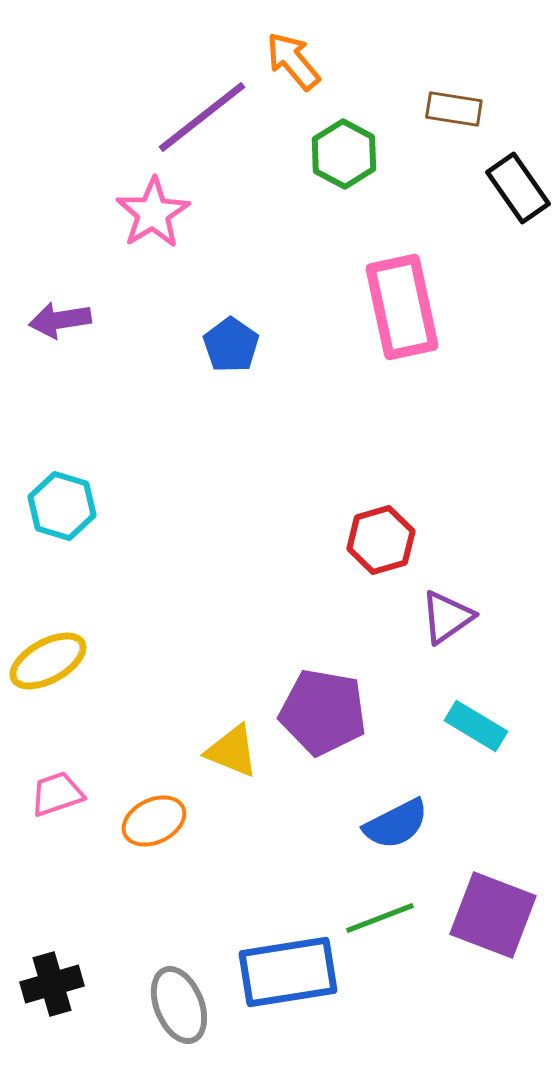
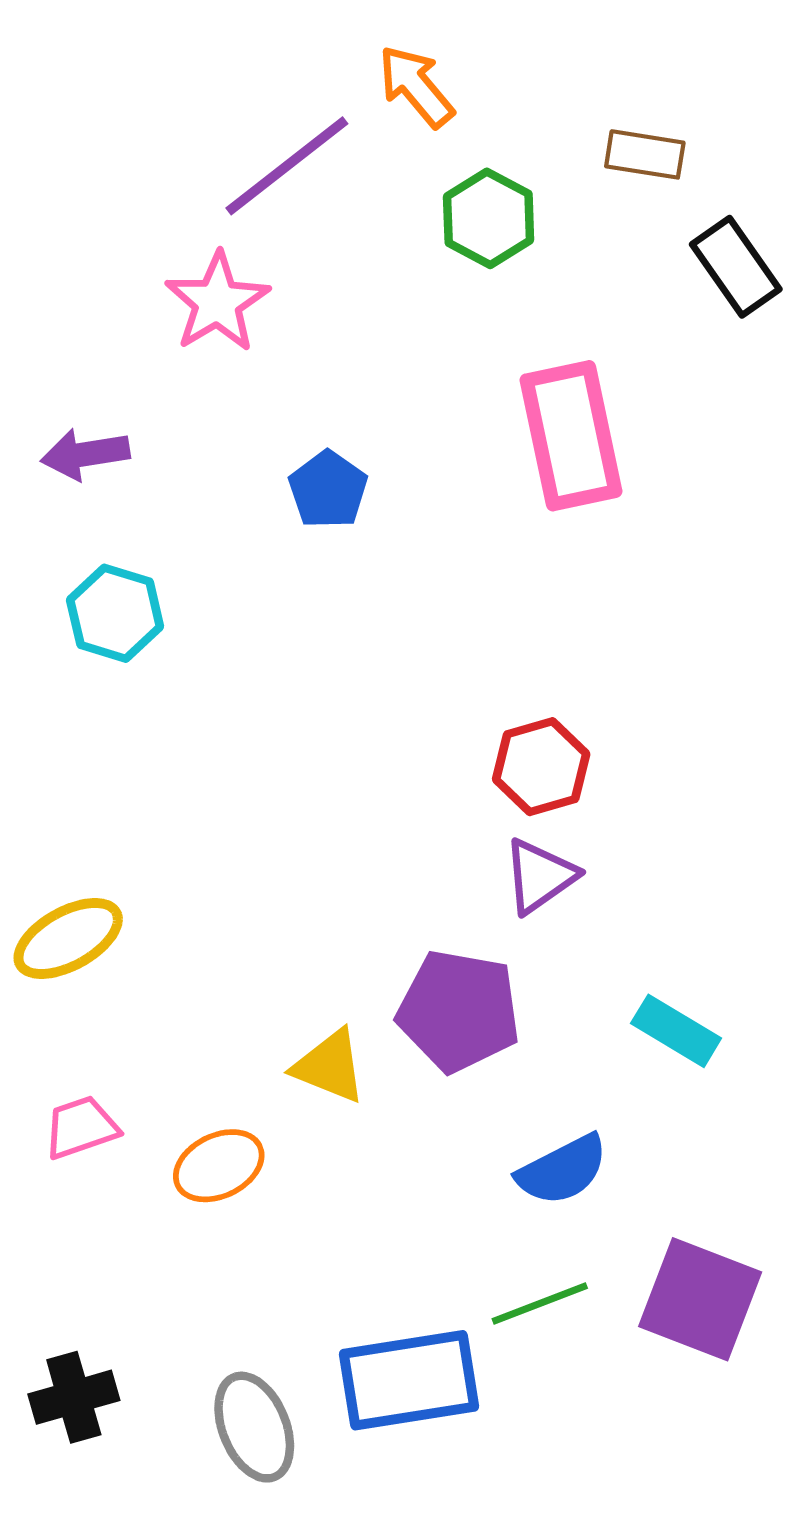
cyan hexagon: (62, 506) -> (115, 613), moved
purple triangle: (447, 617) -> (540, 876), moved

